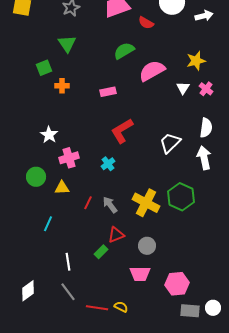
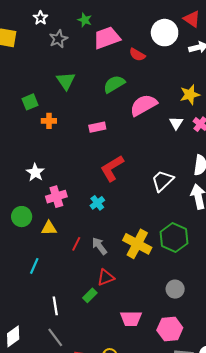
green triangle: (67, 44) -> (66, 81), moved
gray circle: (147, 246) -> (175, 289), moved

